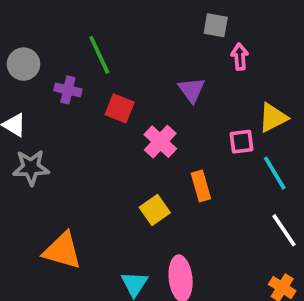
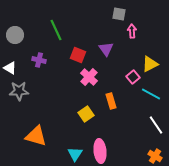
purple cross: (68, 90) -> (39, 60), moved
red square: (120, 108) -> (78, 55), moved
pink square: (242, 142) -> (133, 77), turned -32
cyan line: (275, 173) -> (151, 94), turned -30

